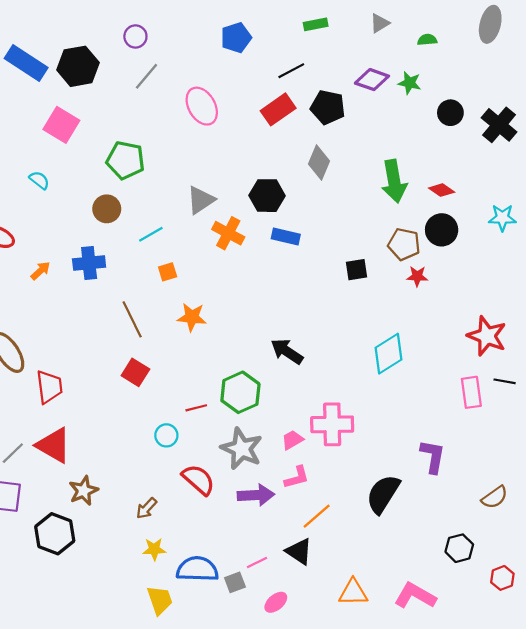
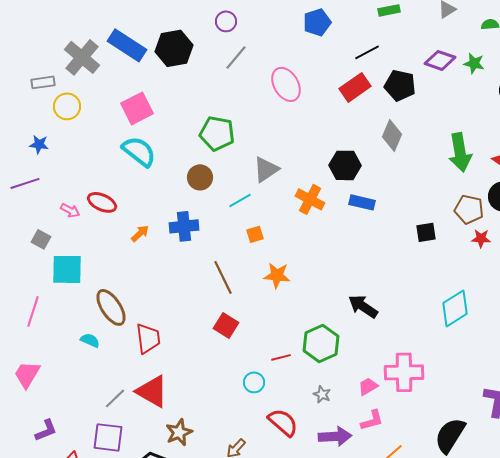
pink square: (61, 125) -> (137, 108), moved, turned 32
cyan semicircle: (39, 180) -> (139, 151), size x1.8
gray triangle: (201, 200) -> (266, 169), moved
gray star: (242, 449) -> (322, 394), size x0.5

